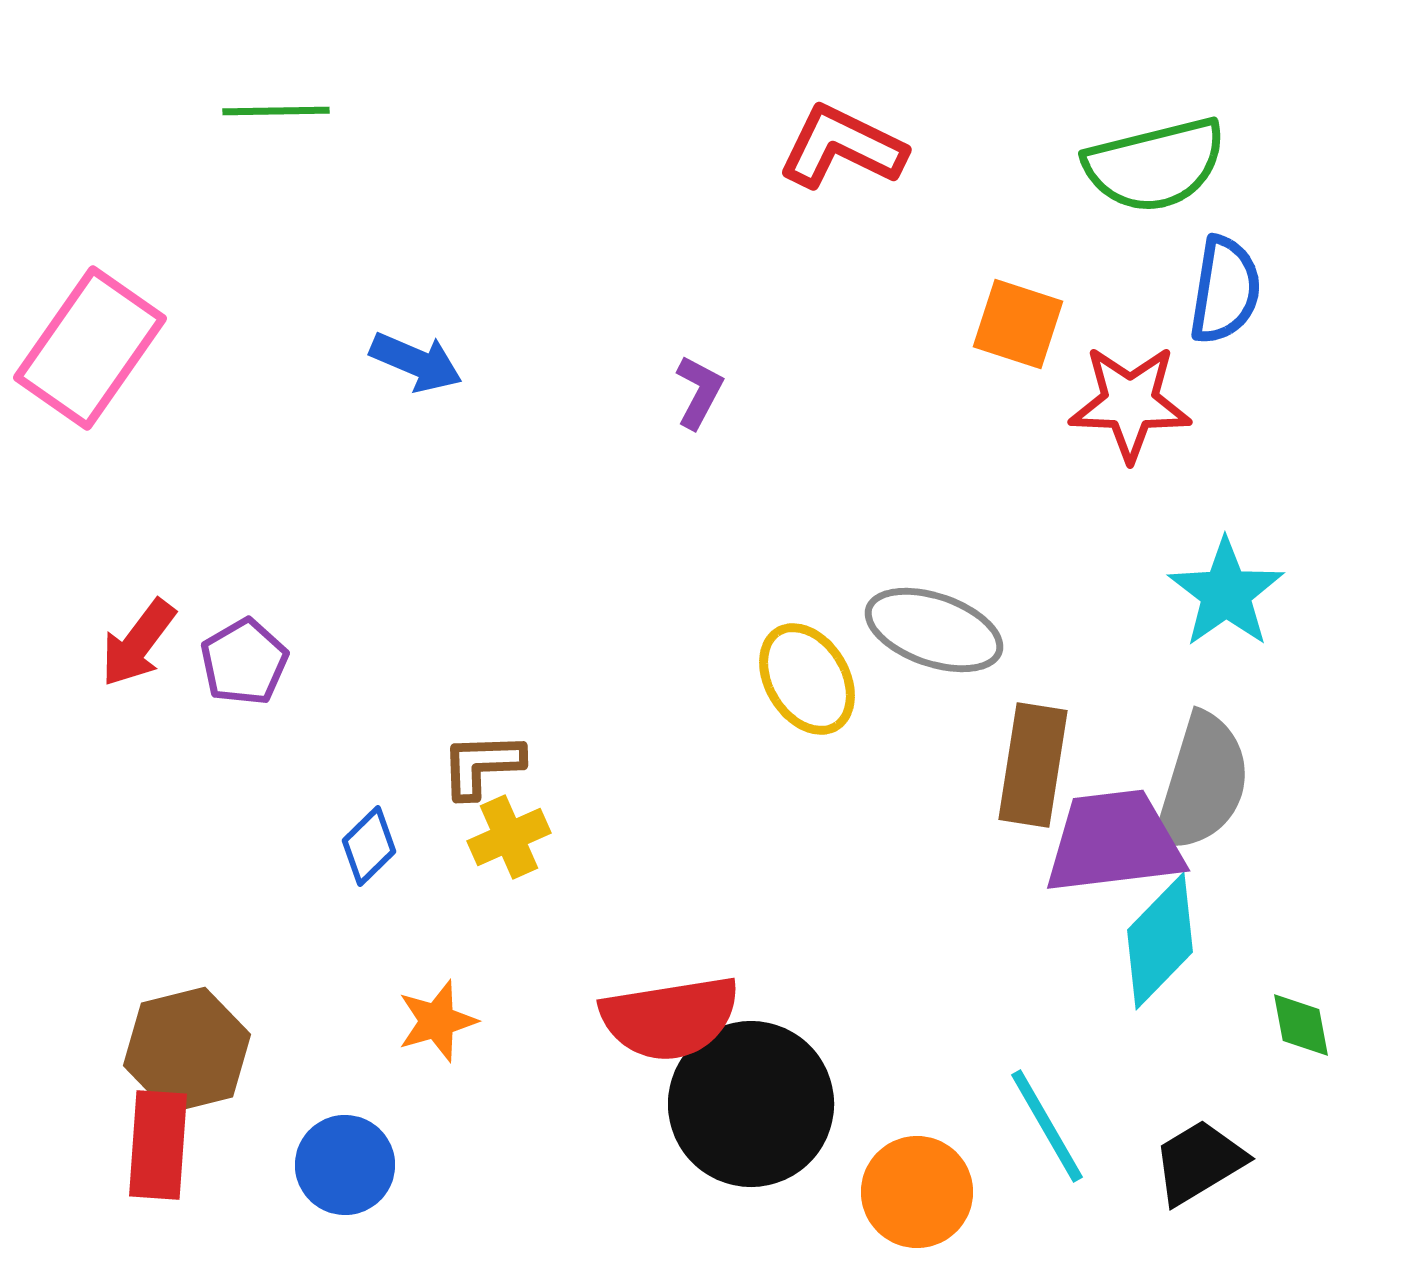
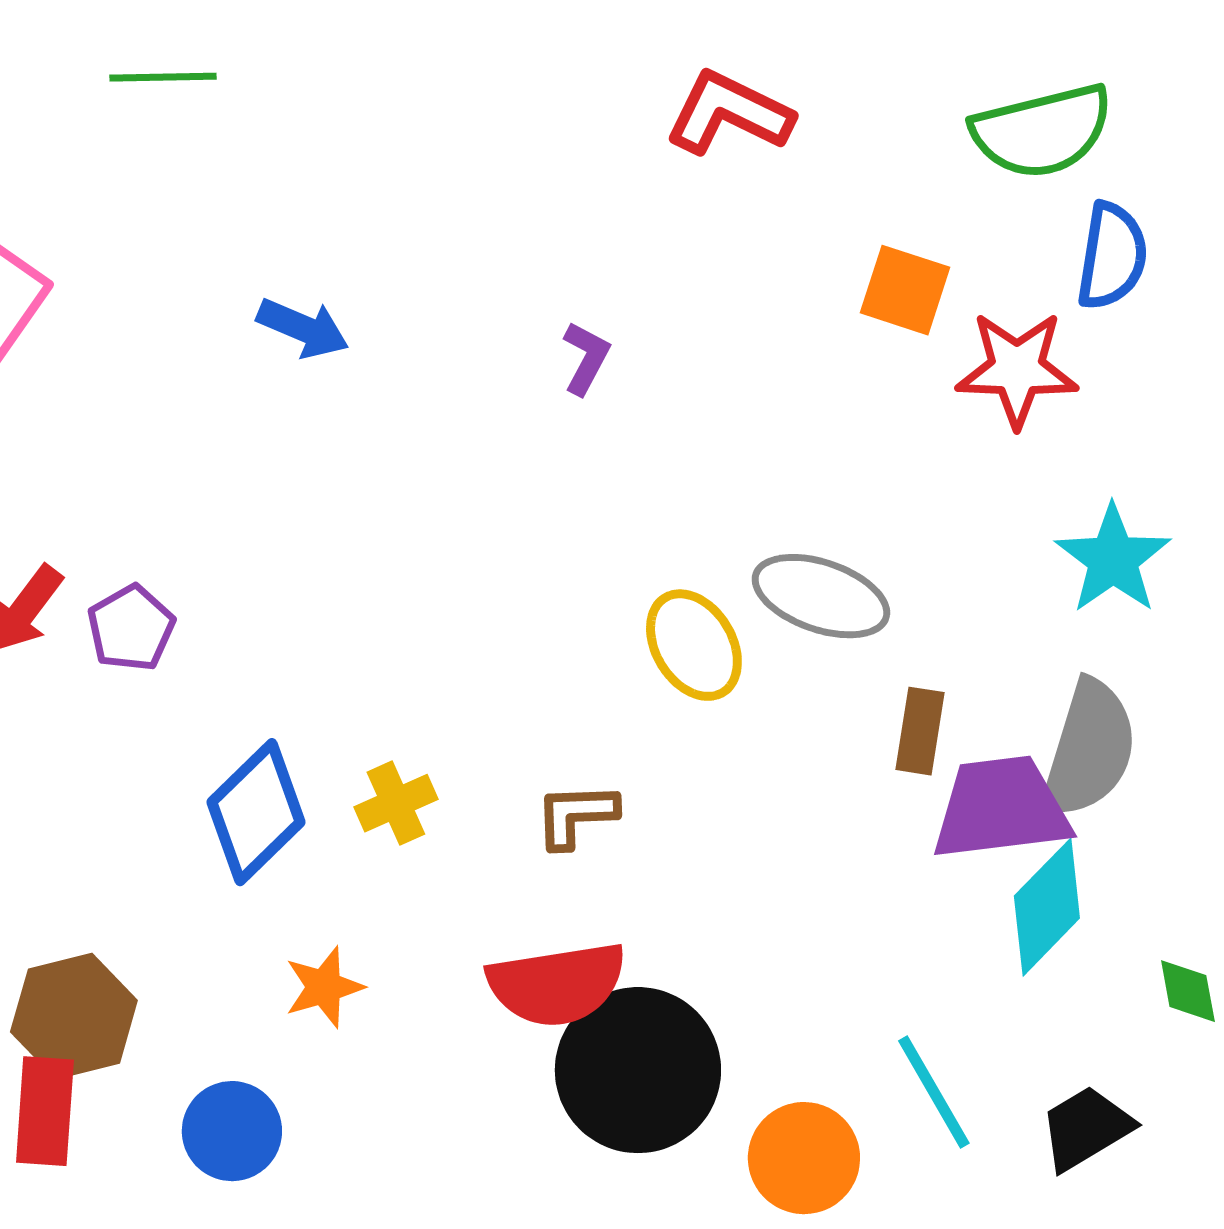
brown L-shape: (482, 765) -> (576, 815), moved
brown rectangle: (1033, 765) -> (920, 731), size x0.7
blue diamond: (369, 846) -> (256, 812), size x1.8

